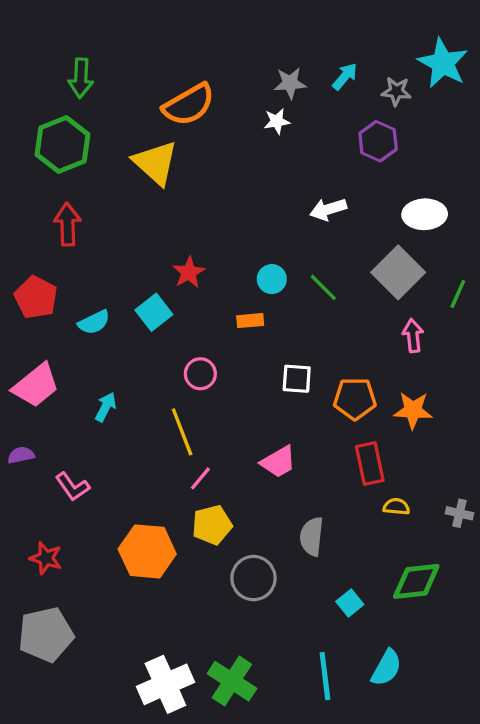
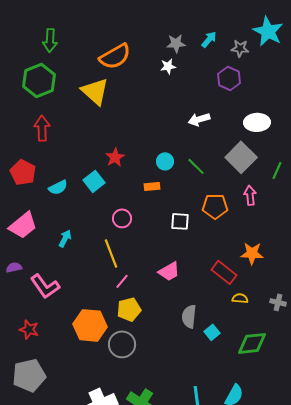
orange pentagon: (355, 399) -> (215, 206), moved
orange star: (413, 410) -> (252, 253), moved
red rectangle: (370, 463) -> (224, 272), turned -40
pink L-shape: (72, 487) -> (45, 286), size x1.4
gray circle: (254, 578) -> (122, 344), moved
cyan square: (350, 603) -> (212, 332), moved

